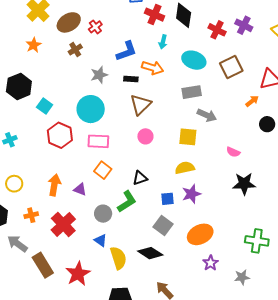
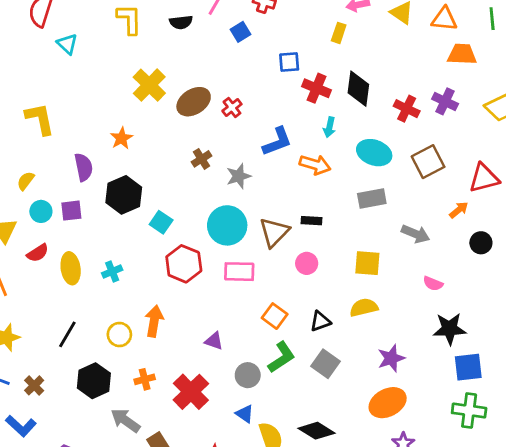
orange star: (33, 45) -> (122, 138), moved
brown cross: (75, 50) -> (202, 159), moved
black rectangle: (131, 79) -> (312, 221), moved
brown triangle: (141, 105) -> (274, 232), moved
gray arrow: (207, 115) -> (415, 234), moved
orange square: (103, 170) -> (275, 316), moved
black triangle: (140, 178) -> (320, 321), moved
orange arrow: (54, 185) -> (154, 321), moved
purple star: (191, 194) -> (391, 358), moved
blue square: (168, 199) -> (468, 367), moved, size x1.5
gray square: (163, 225) -> (326, 364), moved

